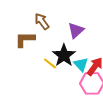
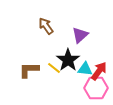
brown L-shape: (25, 39) -> (29, 70), moved
cyan triangle: (81, 64) -> (85, 69), turned -42

